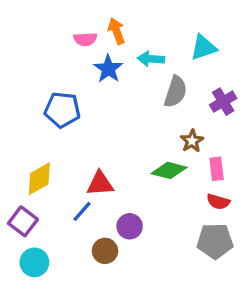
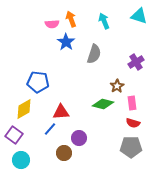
cyan triangle: (203, 47) -> (139, 16), moved, turned 36
cyan arrow: (151, 59) -> (104, 21), moved, turned 63
gray semicircle: (176, 92) -> (94, 54), moved
blue pentagon: (62, 110) -> (38, 82), moved

